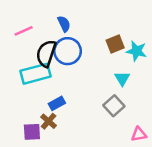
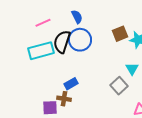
cyan rectangle: (35, 74) -> (41, 51), moved
cyan triangle: (122, 78) -> (132, 69), moved
brown cross: (49, 121) -> (64, 99), turned -32

